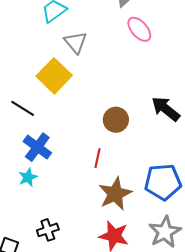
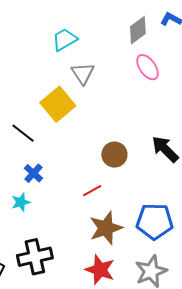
blue cross: (37, 147) -> (33, 173), size x0.7
red line: (98, 158) -> (92, 191), turned 42
black cross: (48, 230) -> (35, 257), size x1.6

